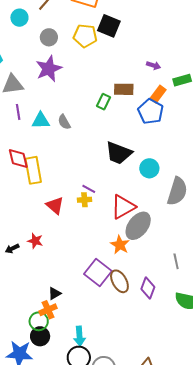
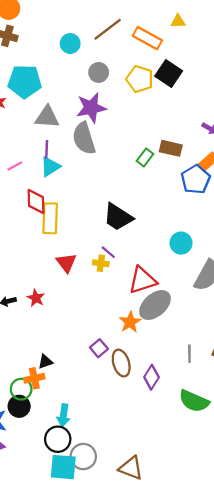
cyan triangle: (41, 121) -> (50, 167), moved, turned -42
gray semicircle: (64, 122) -> (84, 138), moved, size x1.8
black trapezoid: (119, 153) -> (118, 217), moved
purple square: (98, 273) -> (99, 348), size x0.6

